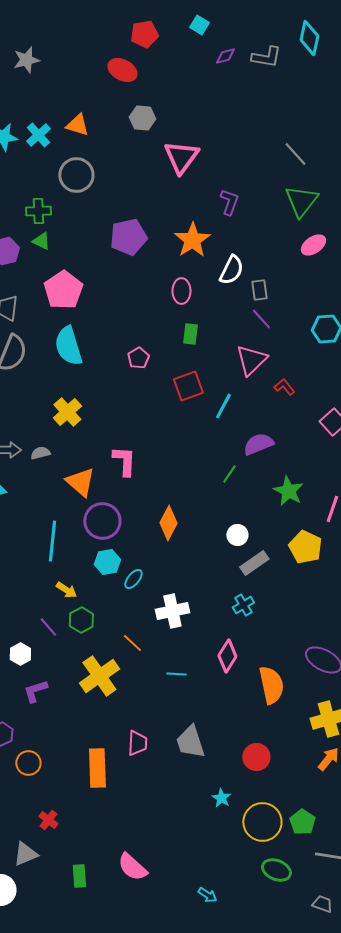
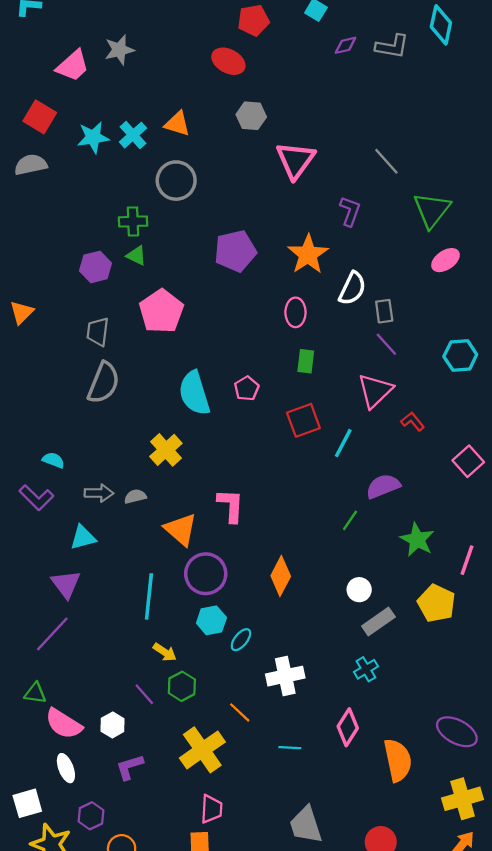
gray line: (295, 154) -> (386, 161), moved
cyan semicircle: (68, 346) -> (194, 393), moved
pink trapezoid: (137, 743) -> (211, 809), moved

